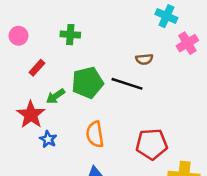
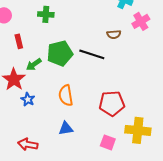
brown semicircle: (144, 59) -> (114, 34), moved
red rectangle: (37, 68) -> (19, 41), turned -56

